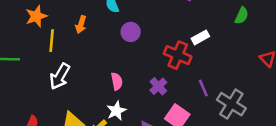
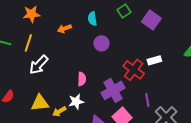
orange arrow: (81, 24) -> (64, 29), turned 40
yellow line: (52, 41) -> (28, 43), moved
purple cross: (158, 86) -> (113, 90), size x1.6

